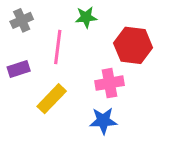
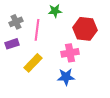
gray cross: (22, 20) -> (16, 22), moved

